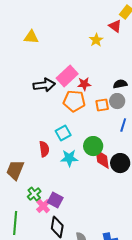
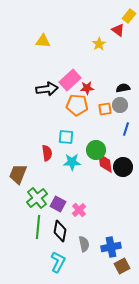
yellow triangle: (31, 37) -> (43, 41), moved
cyan square: (63, 133) -> (66, 137), turned 35
green cross: (34, 194) -> (37, 198), size x1.5
pink cross: (43, 206) -> (79, 210), moved
green line: (15, 223) -> (38, 227), moved

